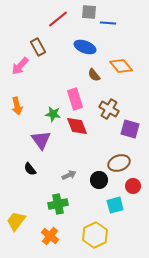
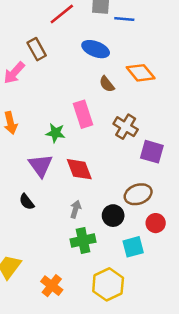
red diamond: (77, 126) -> (79, 169), moved
gray arrow: (69, 175) -> (76, 209), turned -48
green cross: (58, 204) -> (83, 241), moved

